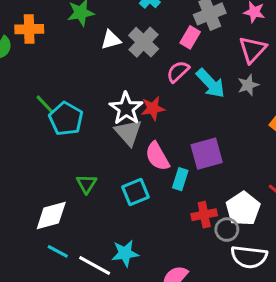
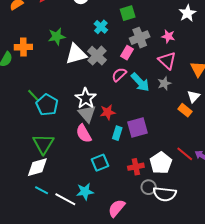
white triangle: (111, 40) -> (76, 54), size x1.6
pink triangle: (253, 50) -> (167, 60), turned -30
red star: (153, 108) -> (108, 112), moved
pink semicircle: (157, 156) -> (84, 133), moved
cyan rectangle: (180, 179) -> (117, 133), moved
green triangle: (86, 184) -> (43, 144), moved, size x1.6
cyan square: (136, 192) -> (100, 163), moved
gray circle: (227, 230) -> (149, 187), moved

